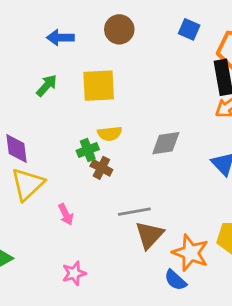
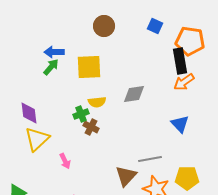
blue arrow: (60, 38) -> (54, 52), moved
gray diamond: (166, 143) -> (134, 94), moved
gray line: (134, 212) -> (150, 159), moved

